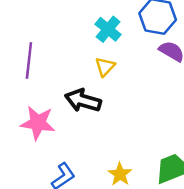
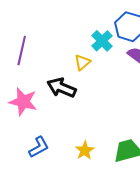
cyan cross: (108, 29) -> (102, 41), moved

